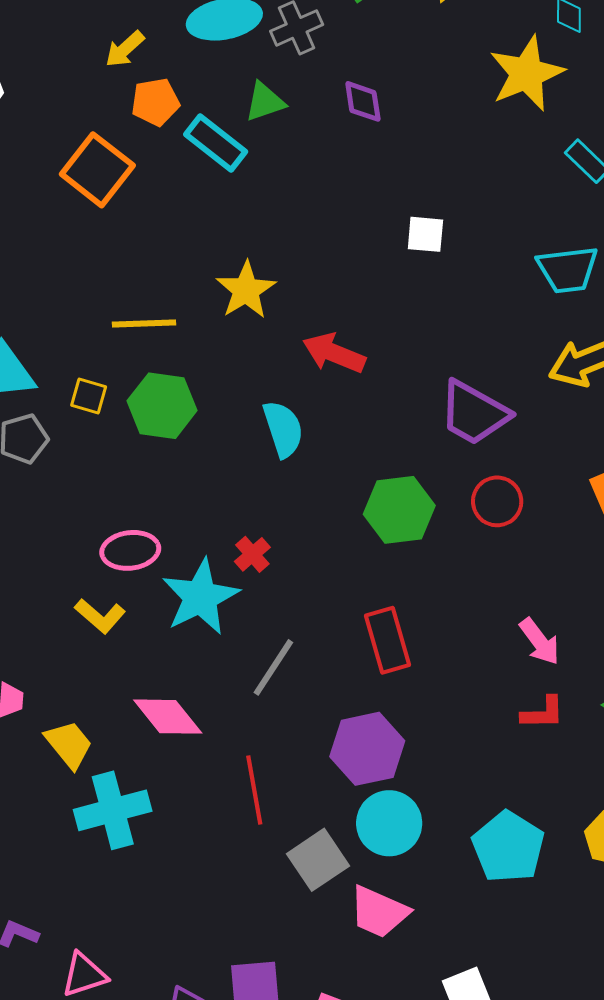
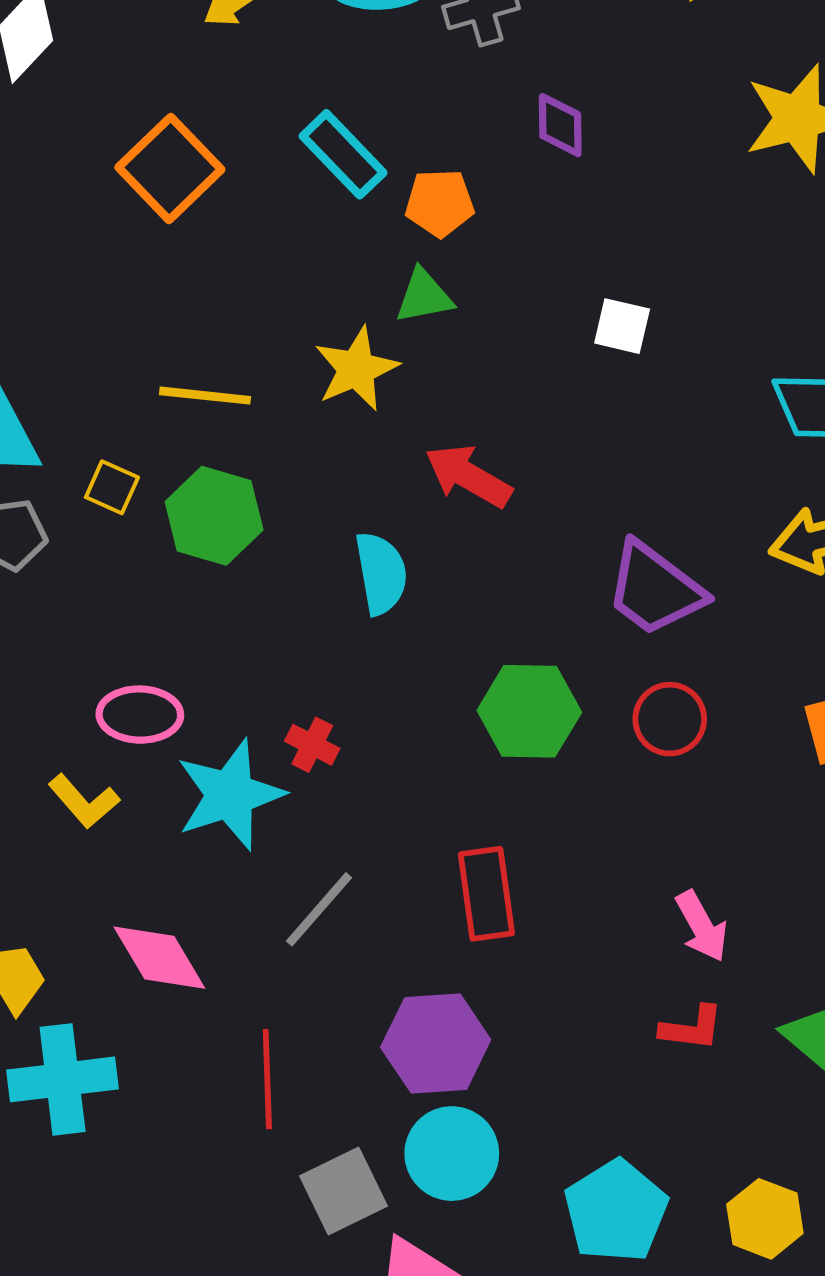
orange pentagon: (155, 102) -> (440, 203), moved
green triangle: (265, 102) -> (424, 296), moved
red cross: (252, 554) -> (312, 745), turned -30

